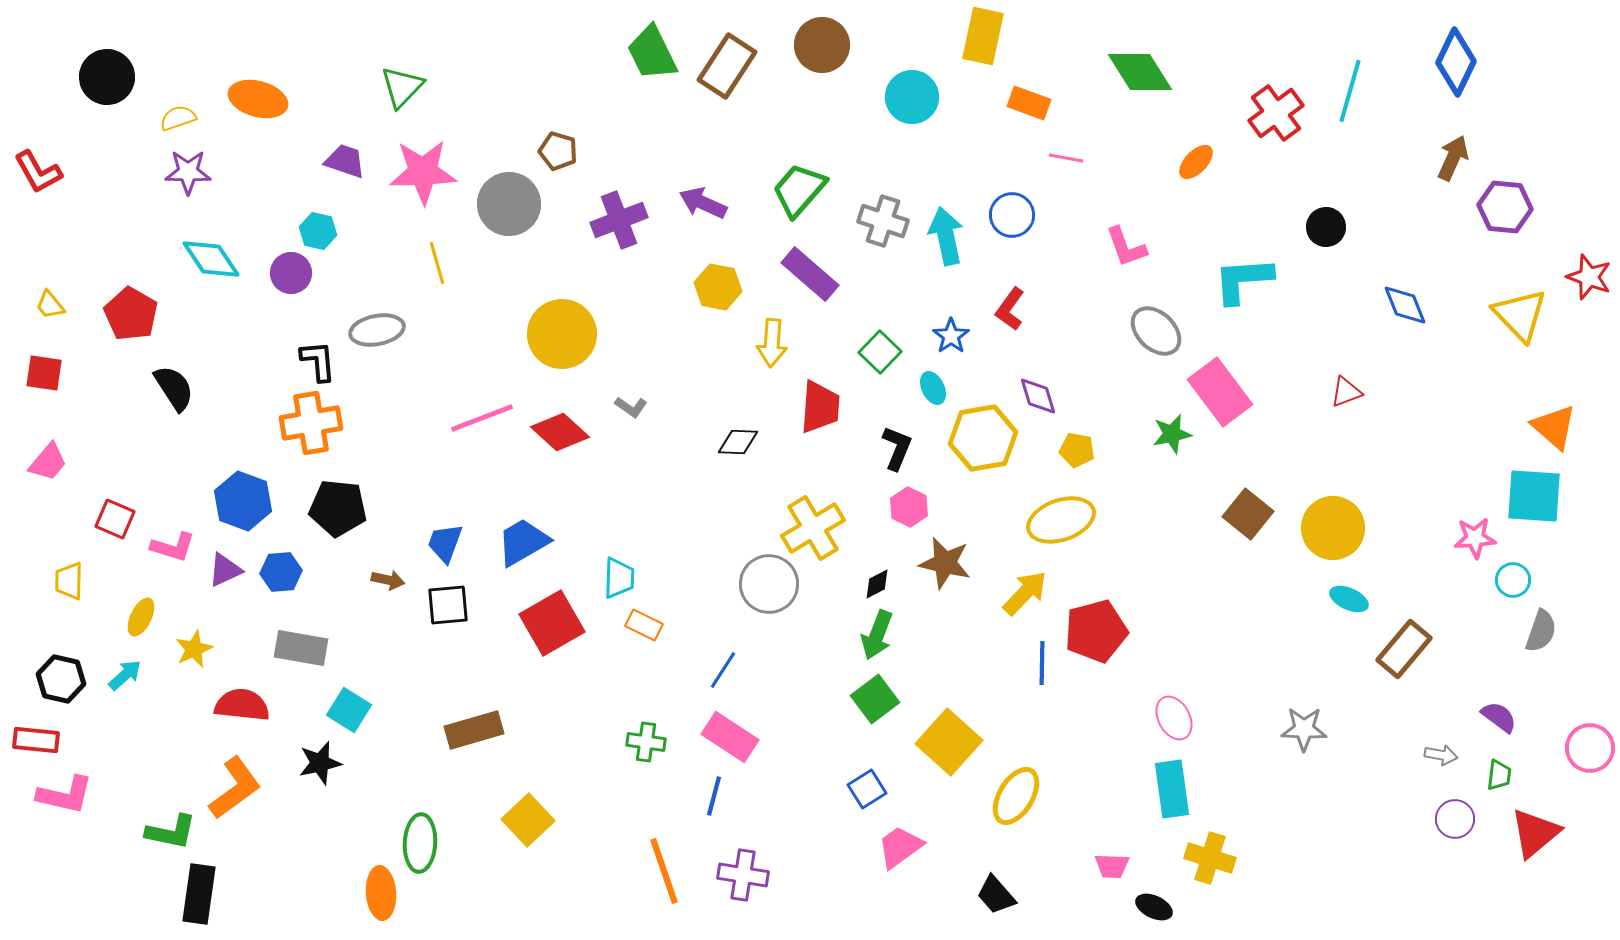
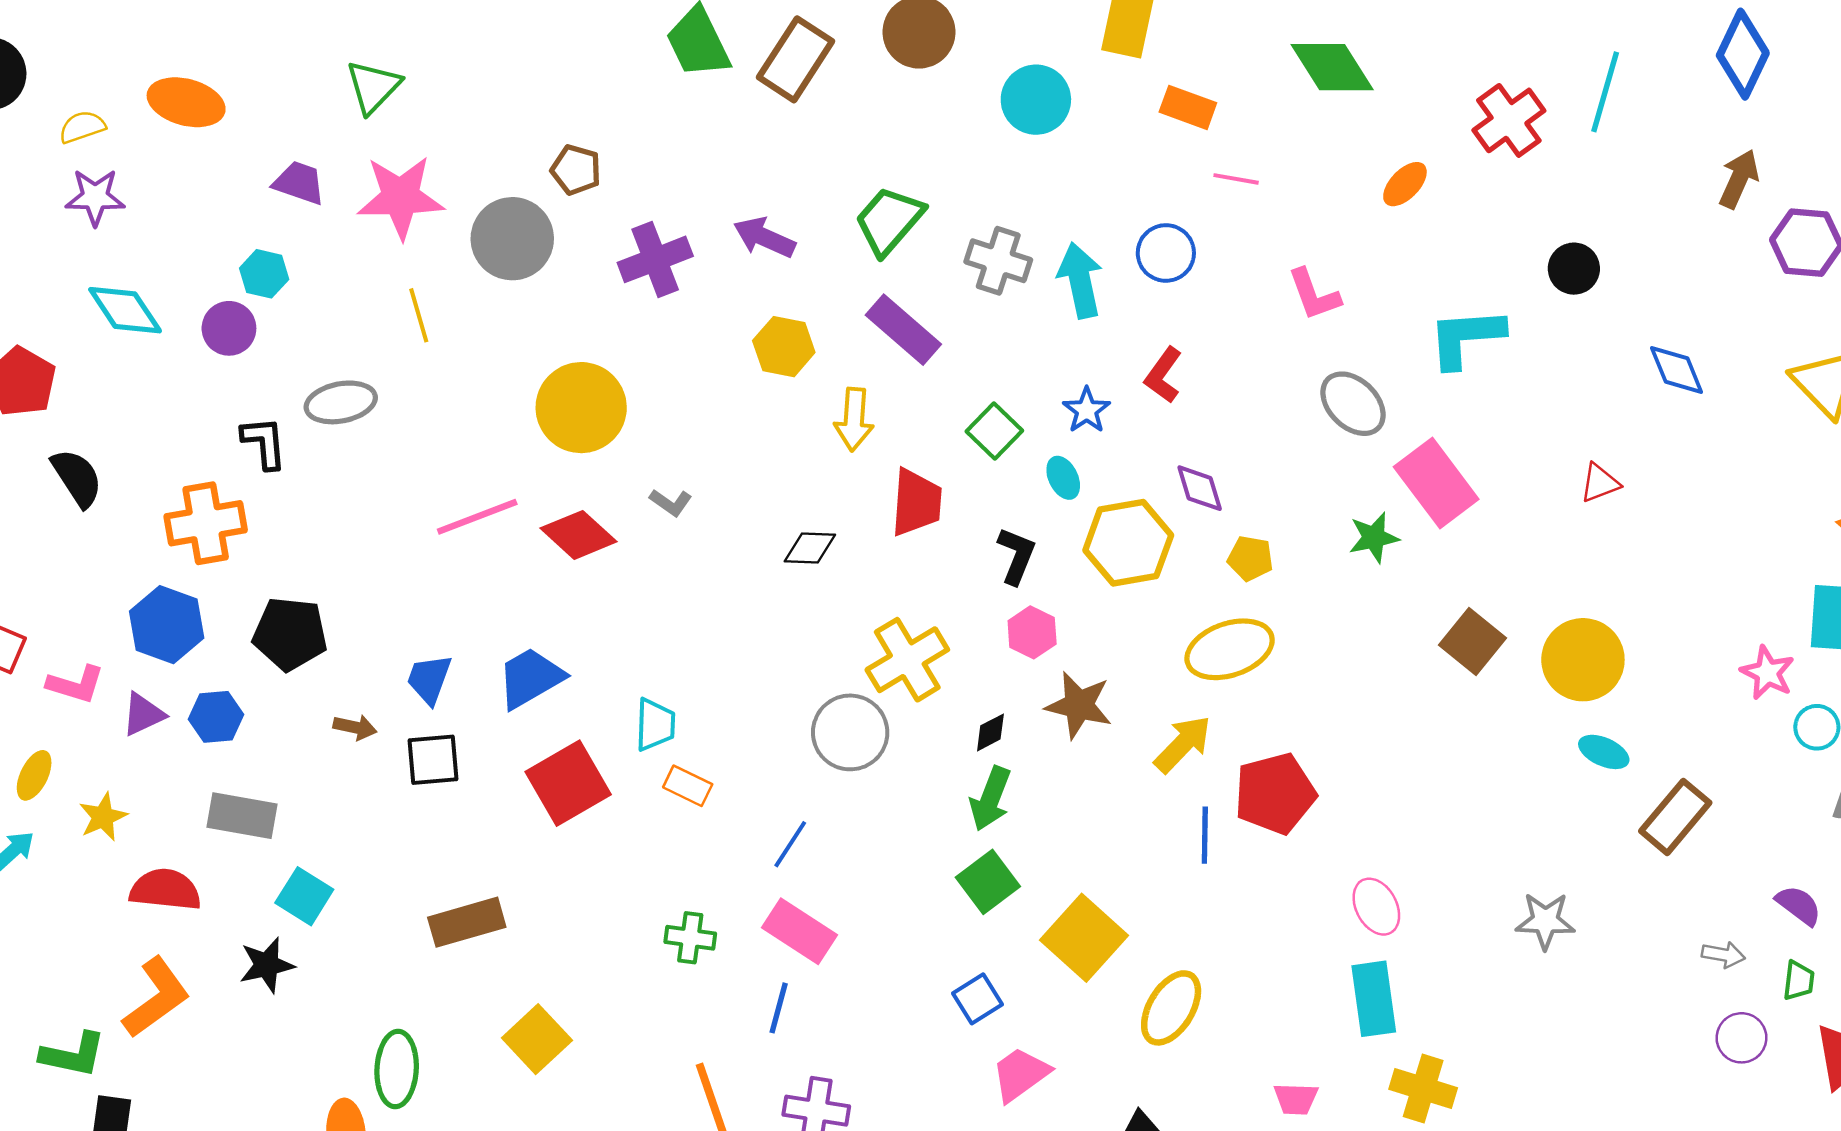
orange cross: (311, 423) -> (206, 523), moved
pink star: (1475, 538) -> (1767, 673), turned 30

